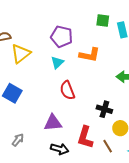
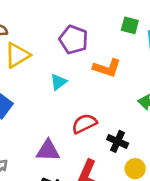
cyan triangle: (57, 62) -> (59, 82), moved
red semicircle: (67, 90) -> (84, 124), moved, turned 78

